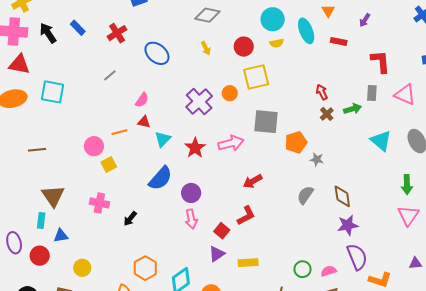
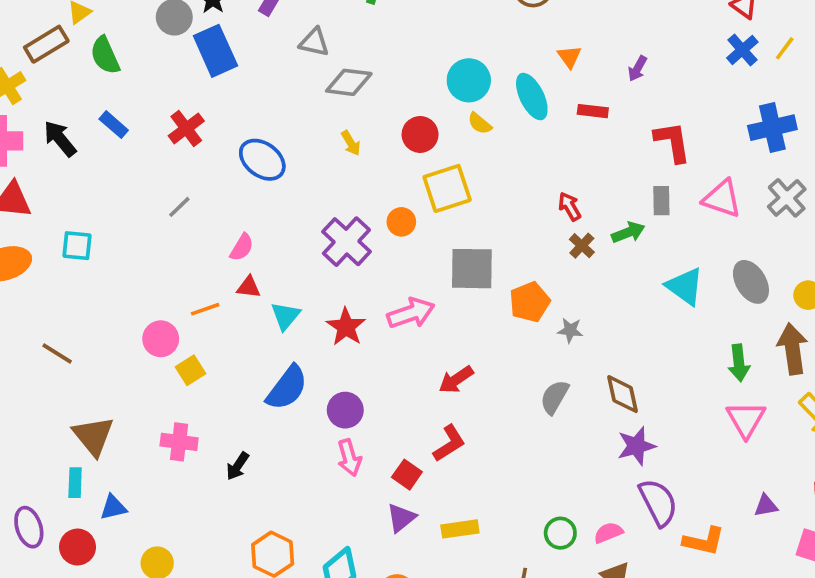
yellow semicircle: (277, 43) -> (480, 123), turned 56
cyan square: (53, 92) -> (77, 246), size x0.7
brown line: (37, 150) -> (57, 354), turned 42

